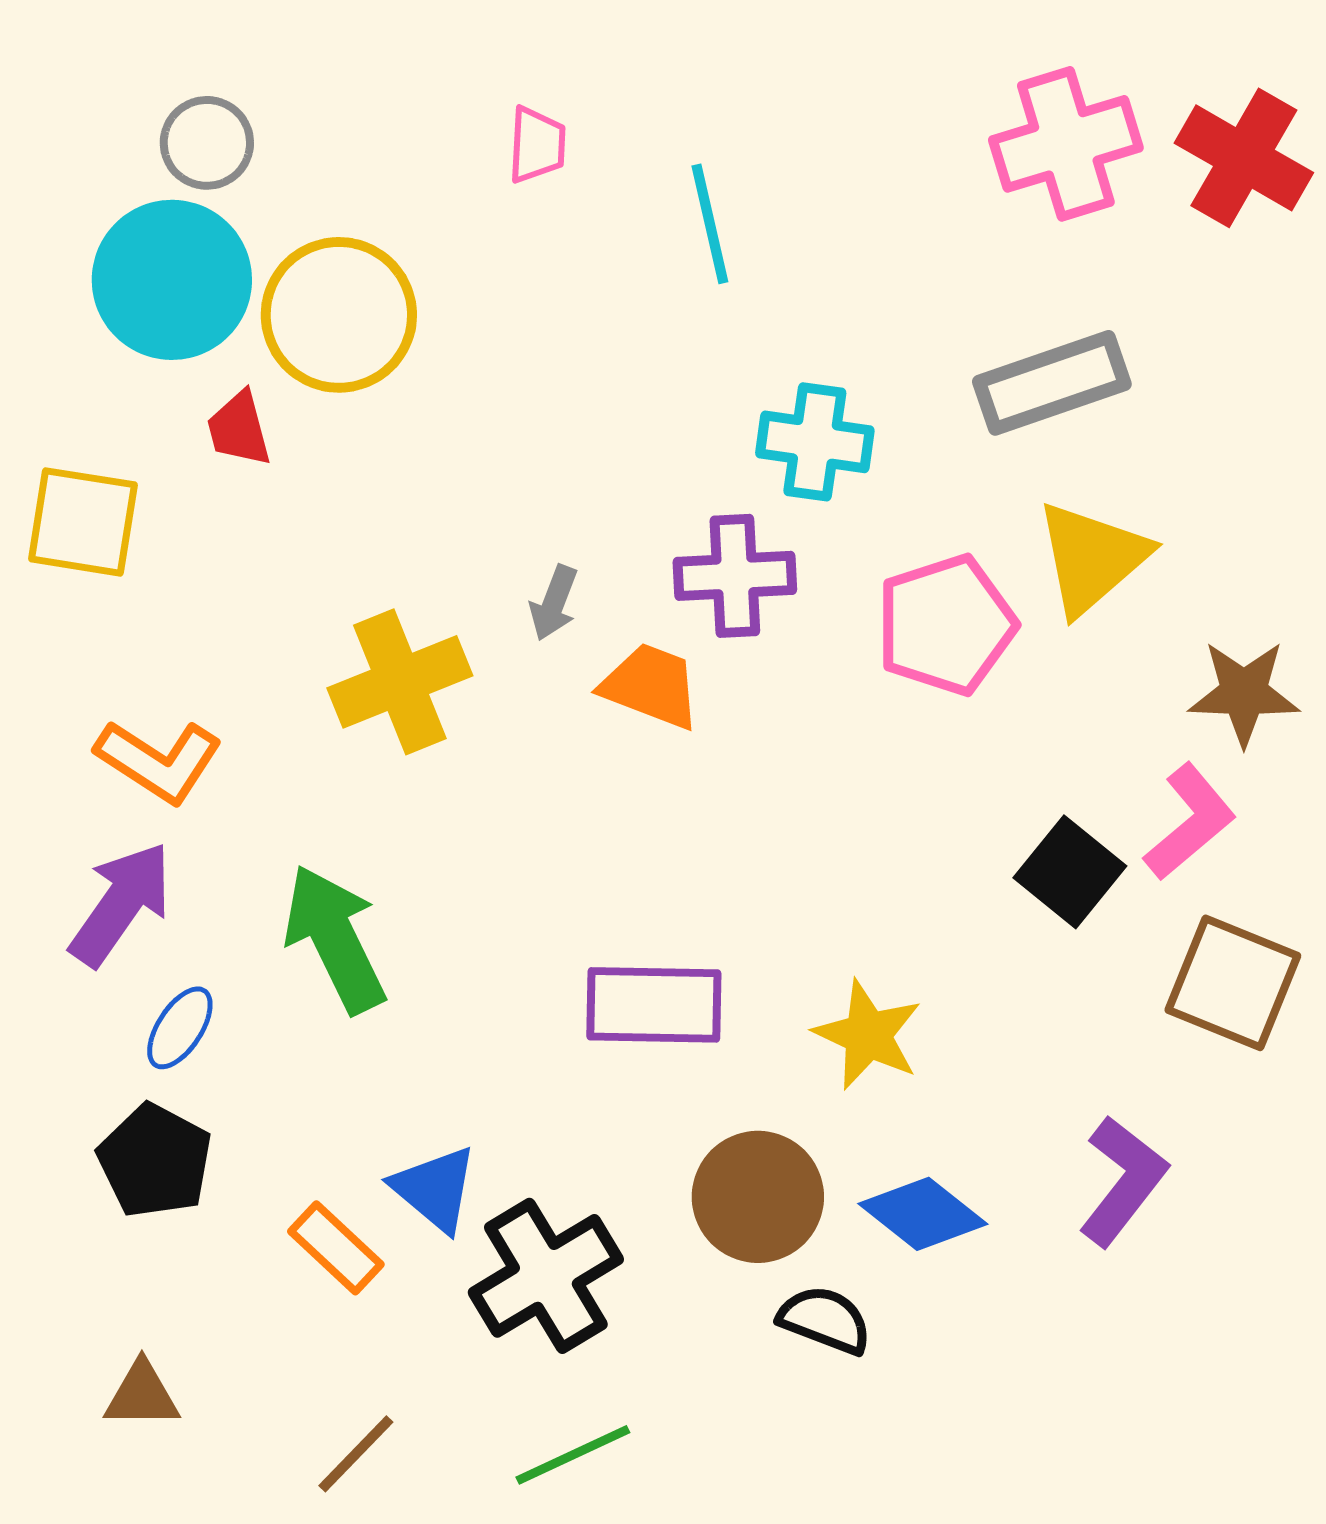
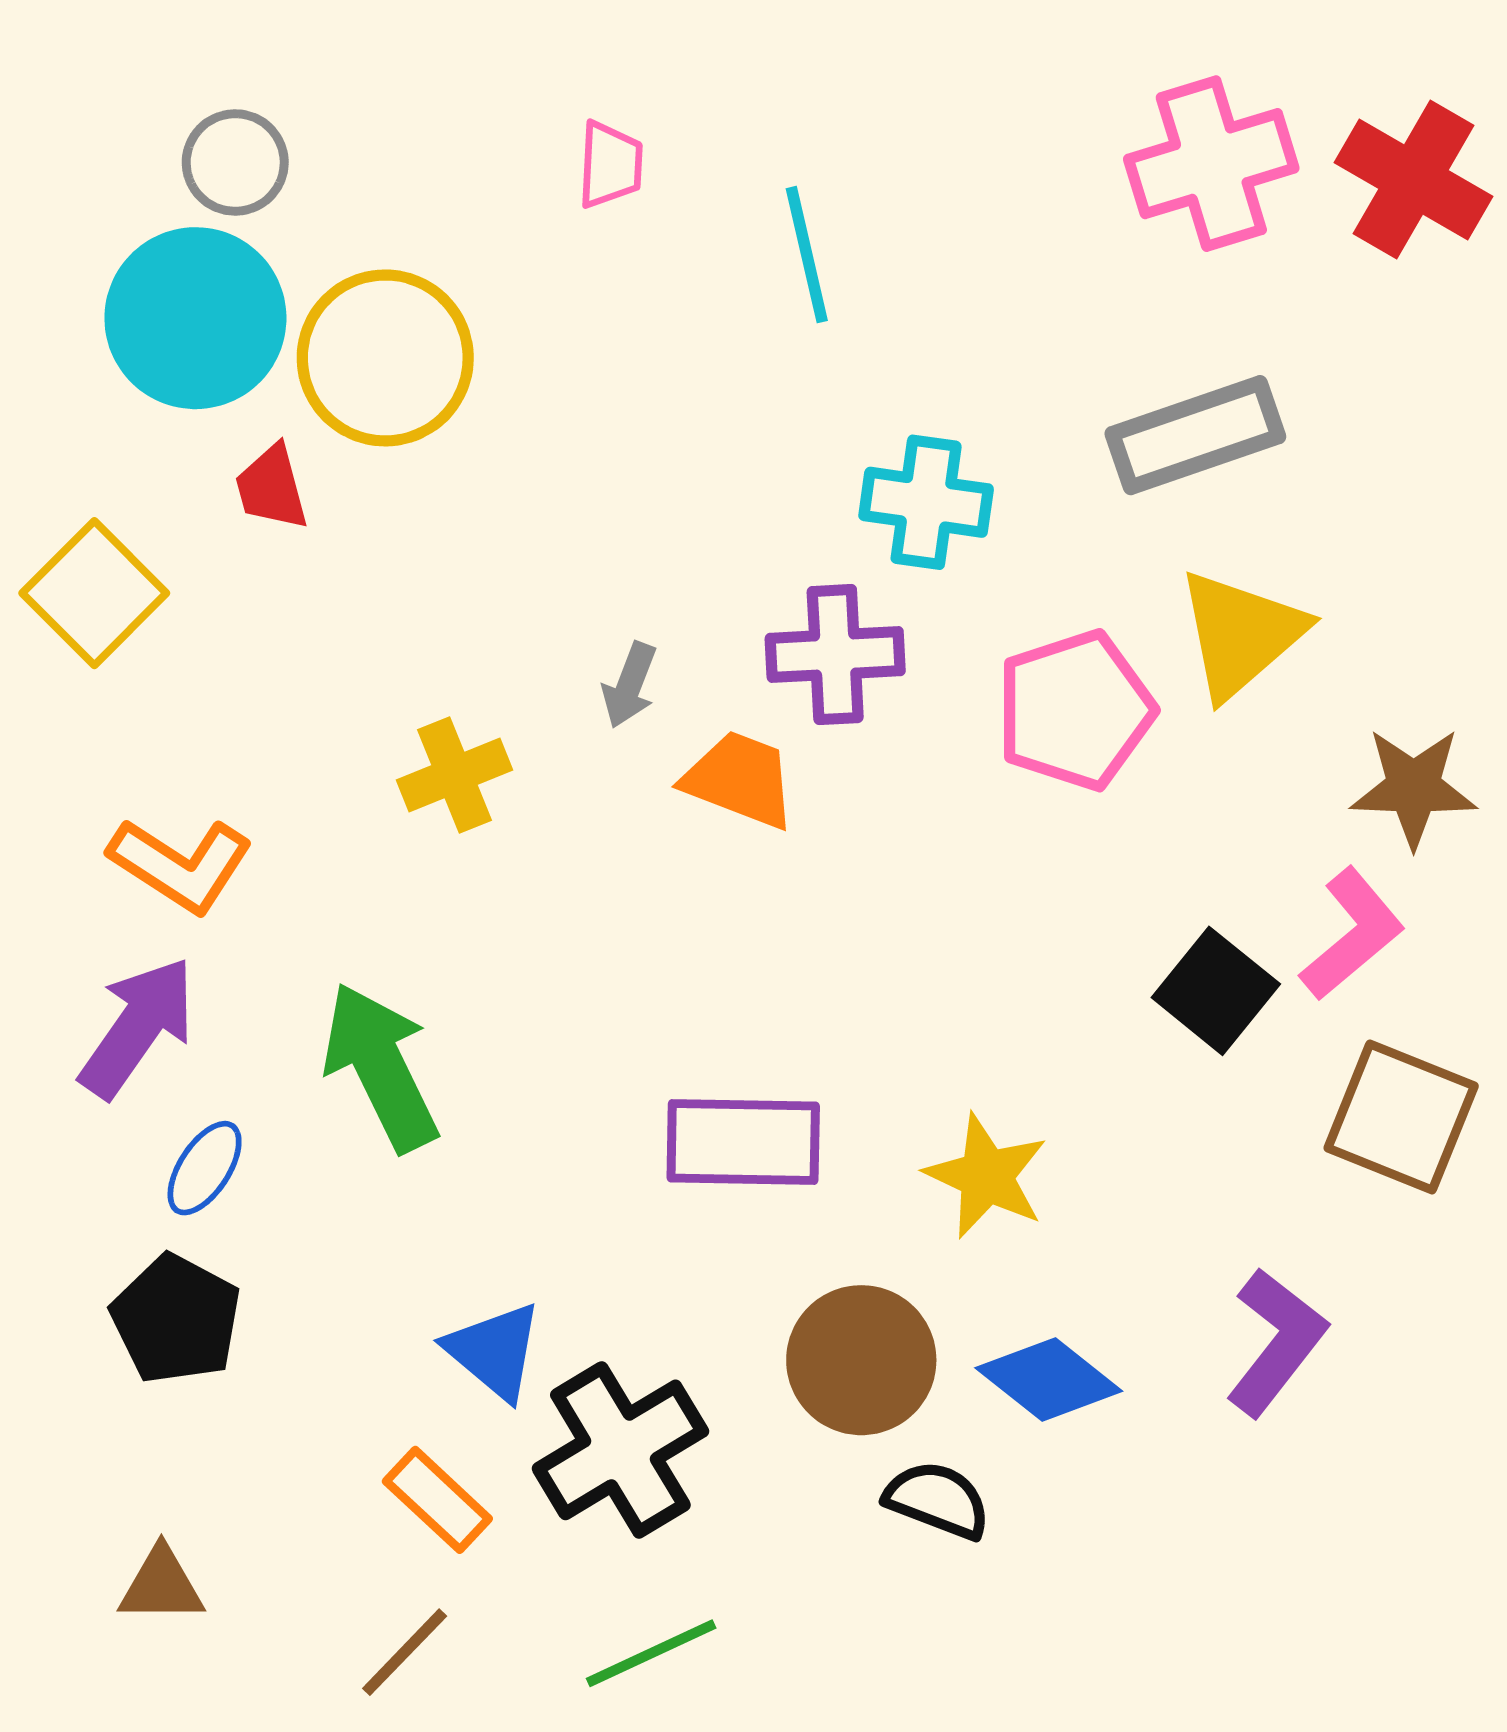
yellow square: (83, 522) -> (94, 593), turned 36
yellow cross: (400, 682) -> (455, 775), size x0.7
orange rectangle: (336, 1248) -> (437, 1500), moved

